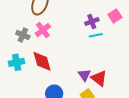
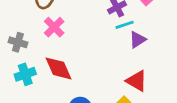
gray cross: (23, 35) -> (18, 42), moved
purple triangle: (84, 75) -> (138, 40), moved, turned 40

